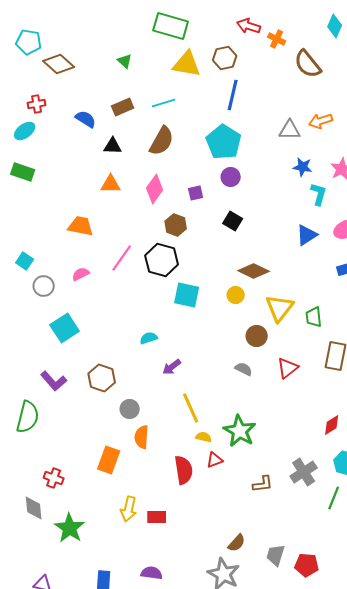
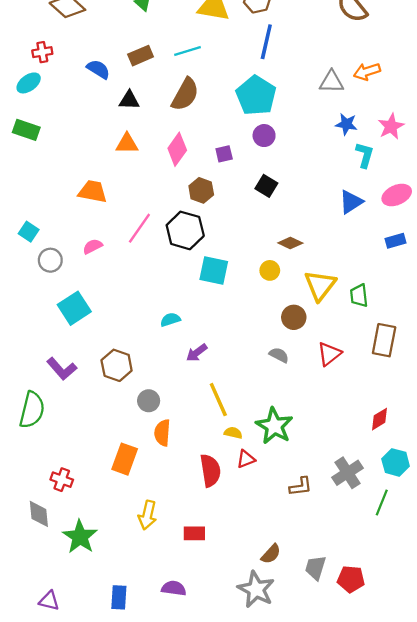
brown diamond: (254, 271) -> (290, 243), size x0.7
red rectangle: (157, 517) -> (194, 533), moved

